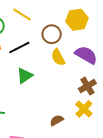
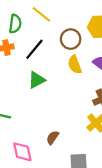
black line: (19, 47) -> (34, 49), turned -30
brown semicircle: (57, 120) -> (53, 138), moved, turned -32

